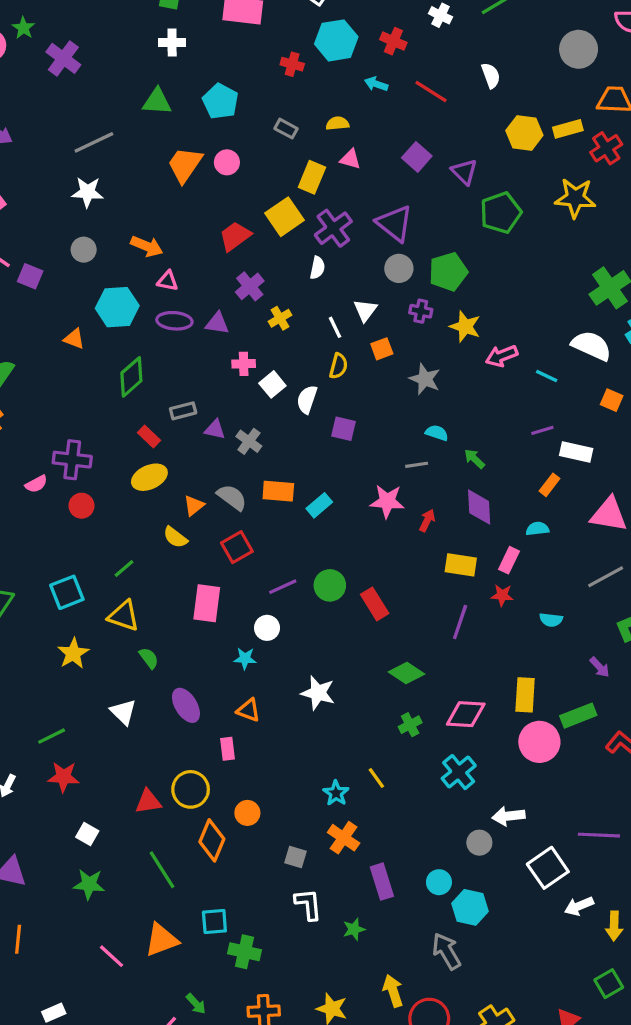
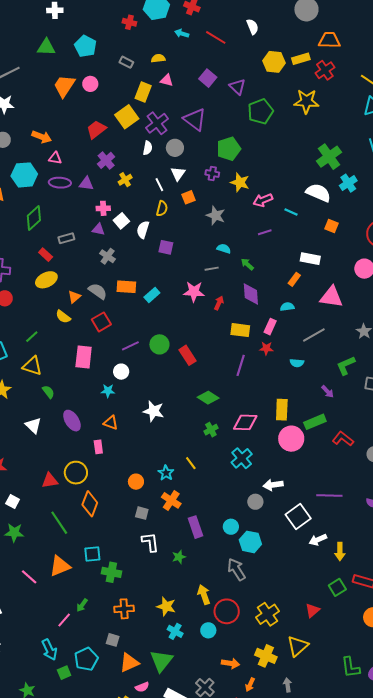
gray circle: (399, 268) -> (175, 148), moved
purple triangle: (215, 429) -> (98, 229), moved
purple line: (542, 430) -> (265, 232), moved
gray line: (606, 577) -> (314, 335), moved
orange circle: (247, 813) -> (136, 482), moved
green arrow: (196, 1004) -> (82, 605), turned 80

